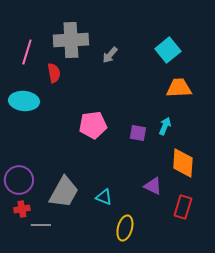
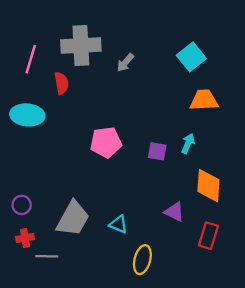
purple circle: (19, 180) -> (22, 205), size x0.6

